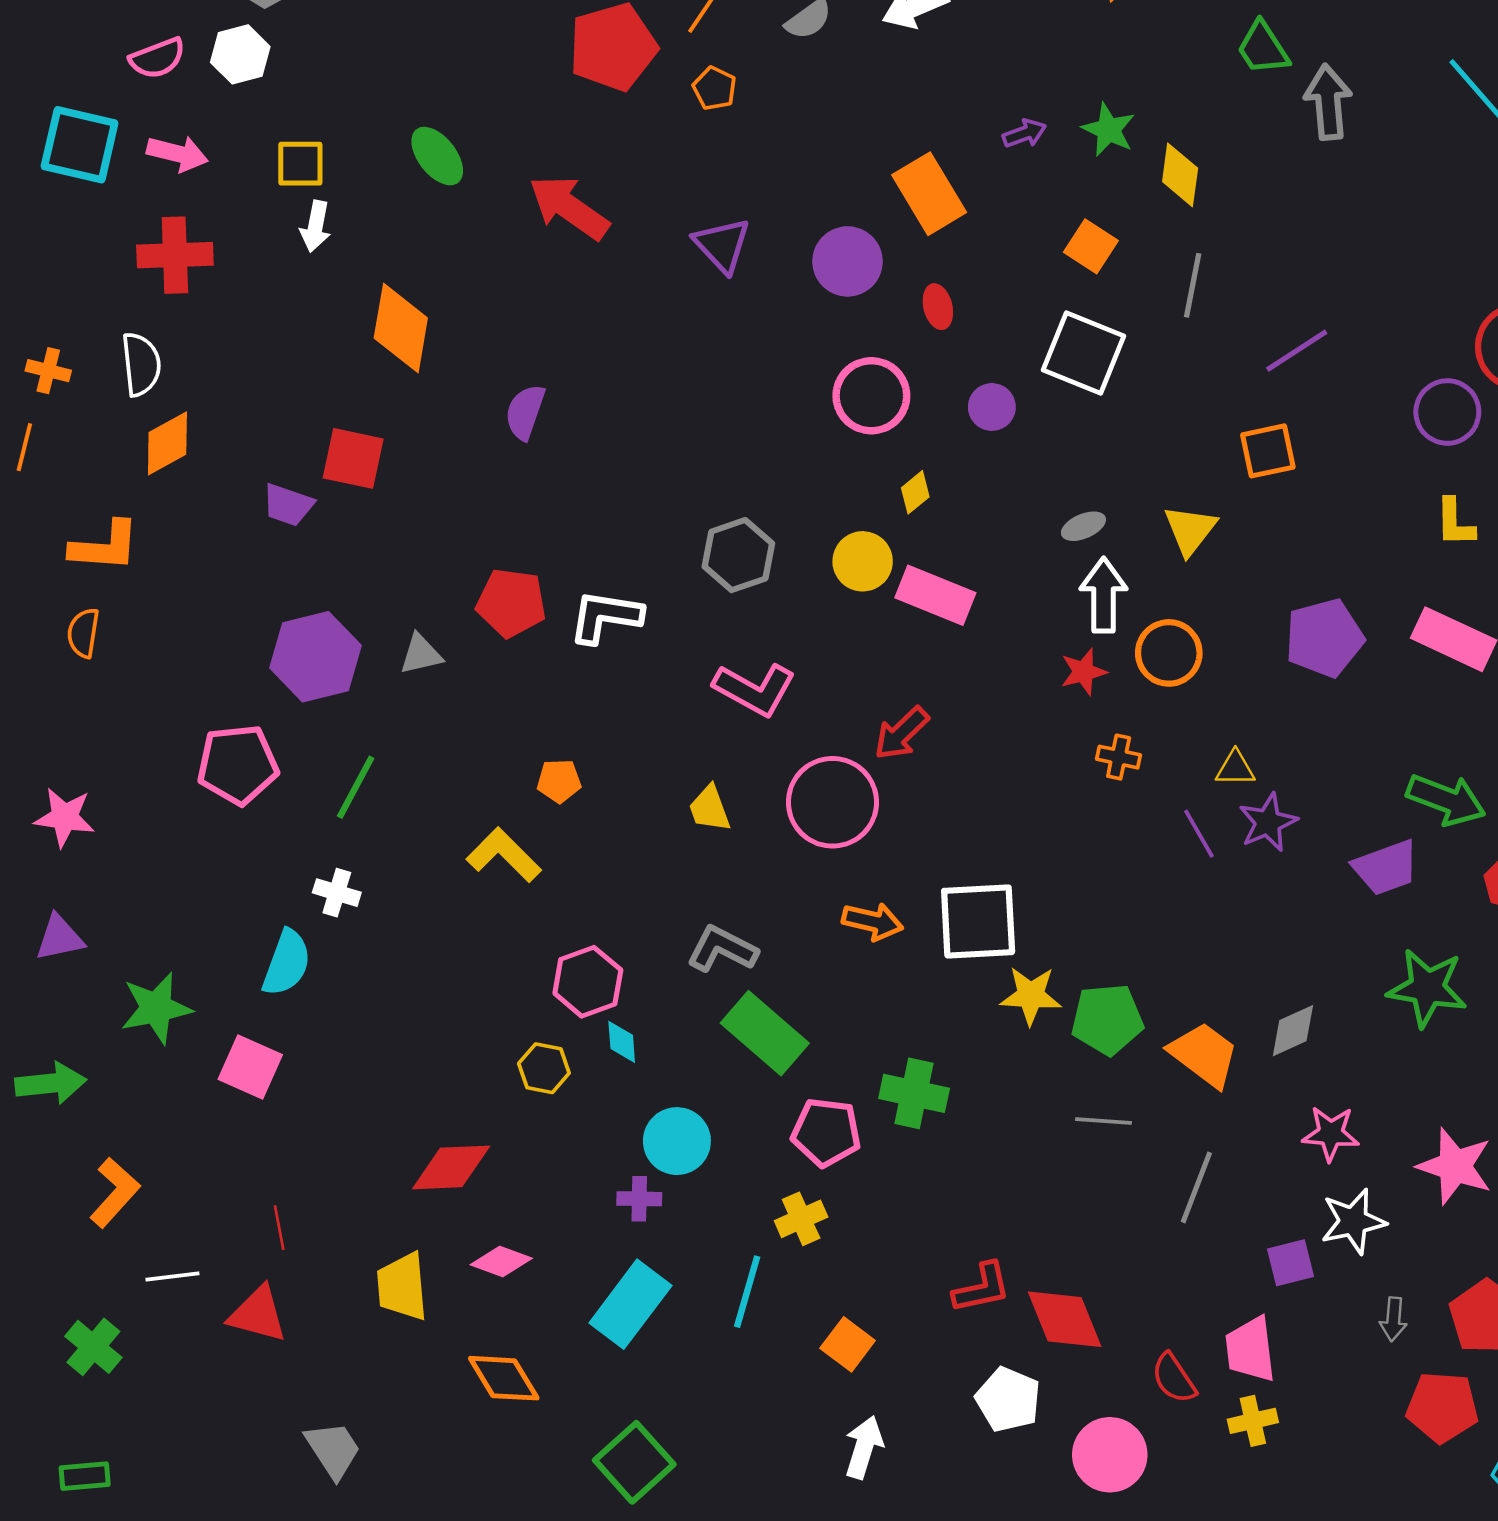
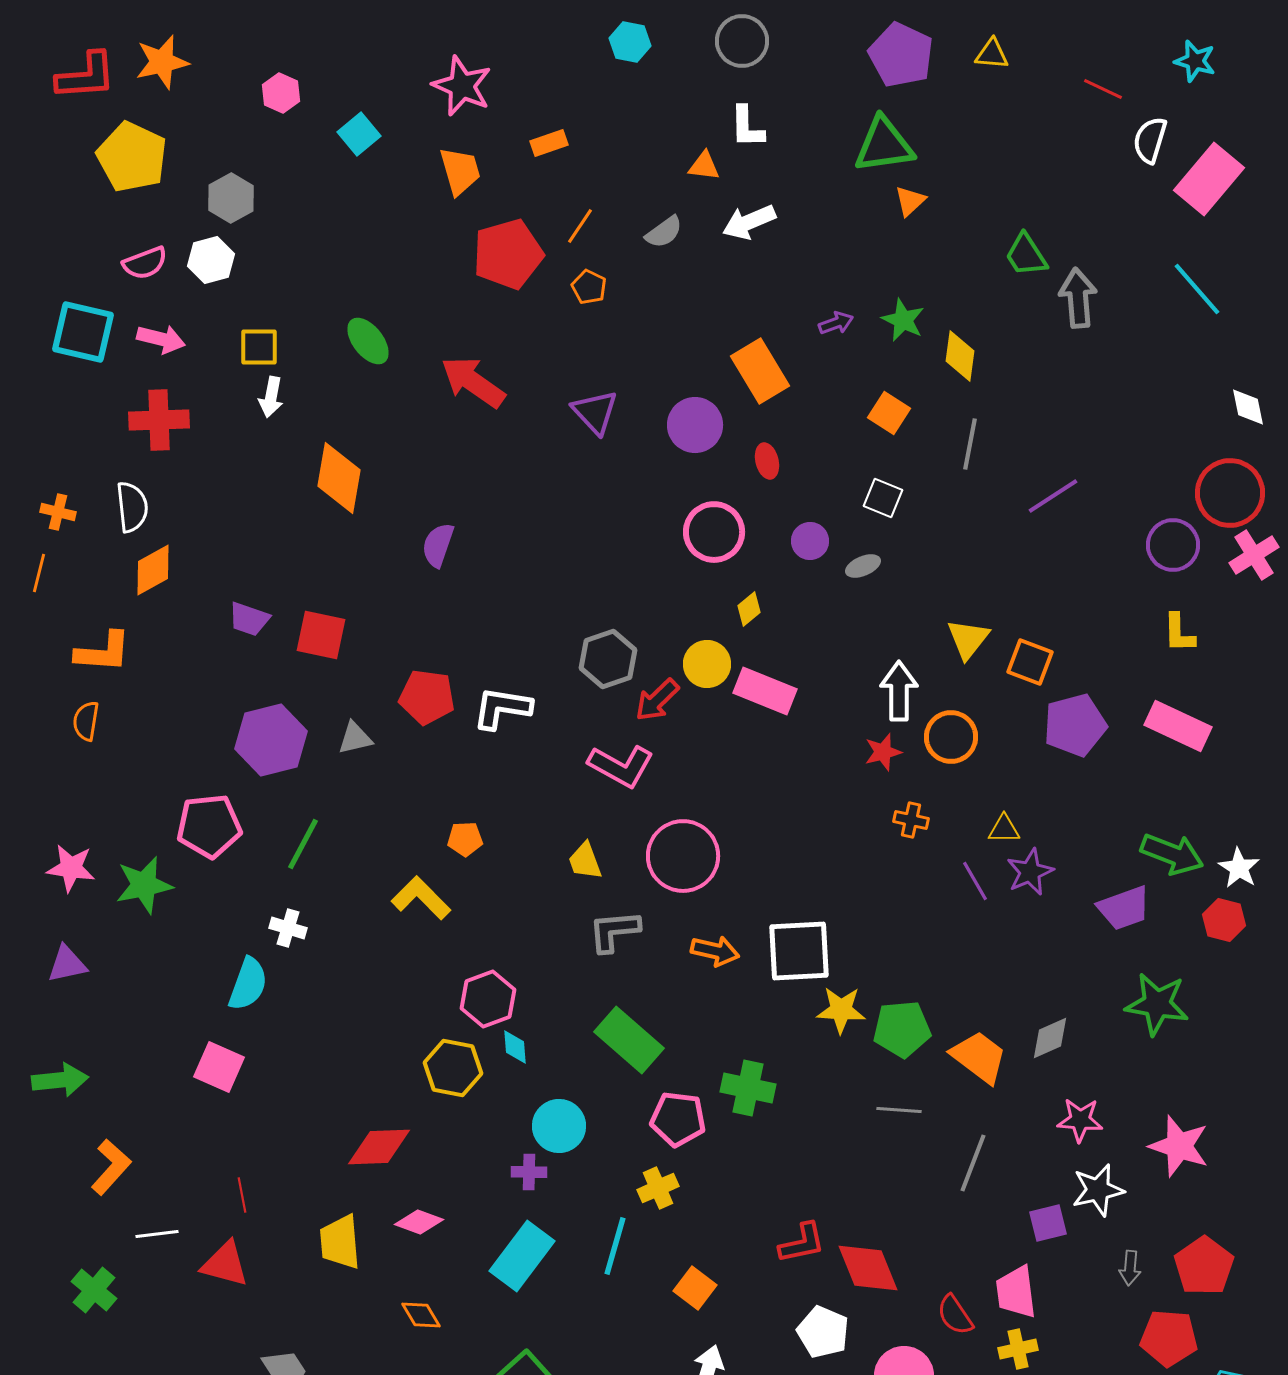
white square: (1083, 353) -> (883, 498), size x0.6
orange square: (1268, 451) -> (1030, 662), moved, turned 33
red square: (353, 458) -> (321, 635), moved
gray ellipse: (1083, 526) -> (863, 566), moved
red arrow: (901, 733) -> (657, 700), moved
gray L-shape: (722, 949) -> (614, 931), moved, turned -32
green star: (156, 1008) -> (144, 885), moved
yellow hexagon: (544, 1068) -> (453, 1068), size x1.4
orange diamond: (504, 1378) -> (421, 1315), size x0.7

